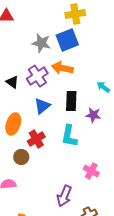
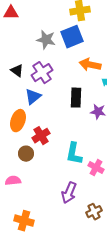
orange arrow: (62, 68) -> (90, 65), moved
black triangle: (12, 82) -> (17, 71), moved
blue triangle: (42, 106) -> (33, 97), moved
cyan L-shape: (69, 136) -> (74, 154), moved

